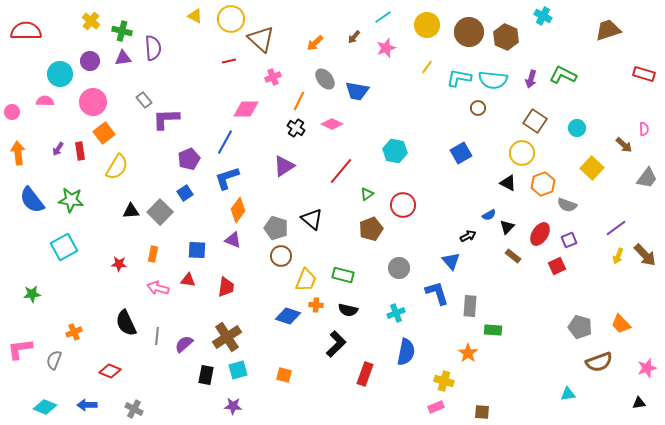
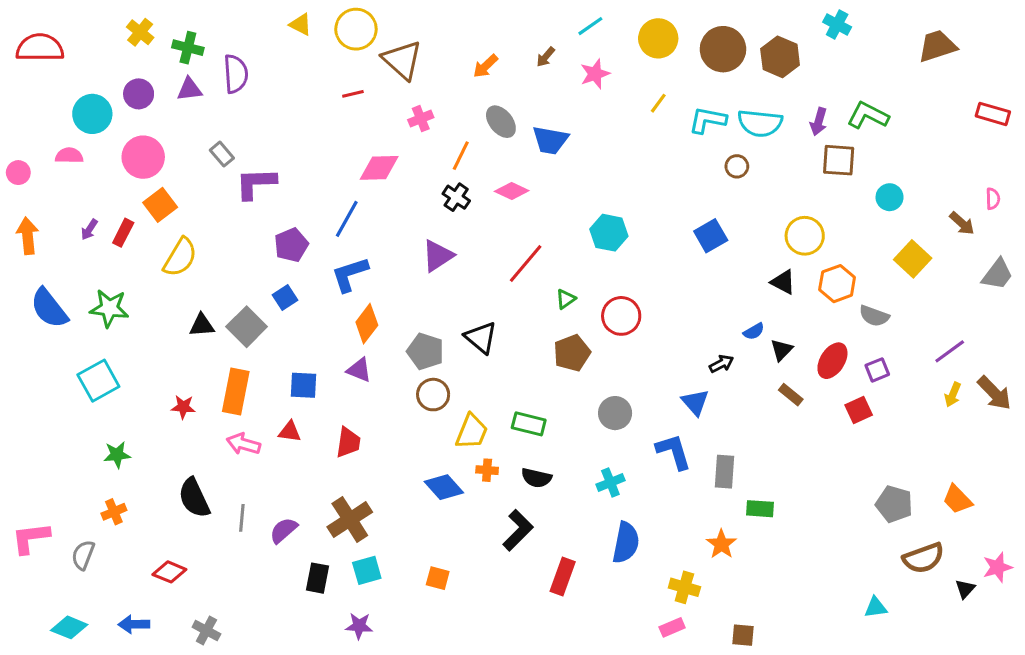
brown square: (535, 121) -> (839, 160), moved, turned -30
red rectangle: (80, 151) -> (123, 233), turned 36
orange rectangle: (153, 254) -> (236, 391), size x1.8
green star: (32, 294) -> (117, 455), moved
blue diamond: (288, 316) -> (444, 487), turned 30
black triangle: (639, 403) -> (965, 589), moved, turned -40

